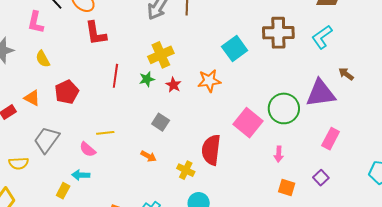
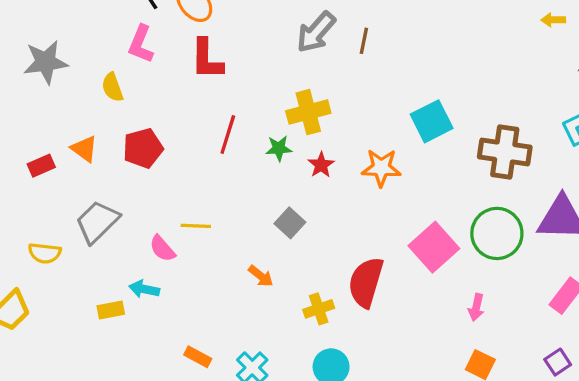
pink L-shape: (36, 22) -> (141, 44), moved
brown cross: (278, 33) -> (505, 152), moved
yellow cross: (186, 170) -> (319, 309), turned 36
purple square: (321, 178) -> (558, 362), moved
yellow rectangle: (63, 191) -> (111, 310), turned 42

